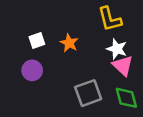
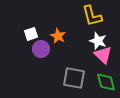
purple circle: (32, 70) -> (41, 49), moved
gray square: (88, 93) -> (74, 78), turned 30

